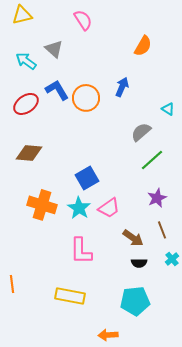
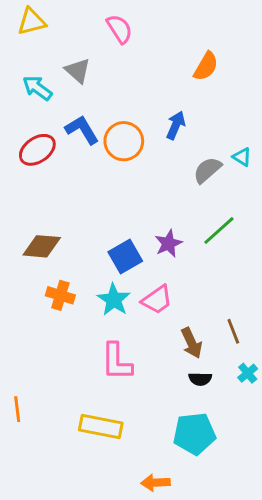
gray semicircle: (141, 132) -> (207, 170), moved
brown diamond: (29, 153) -> (42, 246), moved
purple star: (157, 198) -> (168, 243), moved
orange cross: (42, 205) -> (60, 295), size x0.7
brown arrow: (133, 238) -> (192, 343), turned 30

